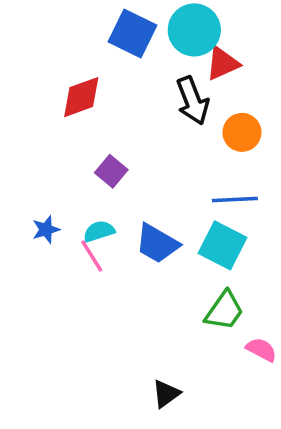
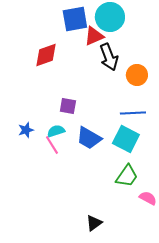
blue square: (132, 33) -> (75, 19), turned -36
red triangle: (223, 63) -> (94, 36), moved
purple square: (111, 171) -> (68, 106), moved, turned -30

